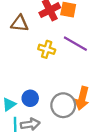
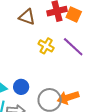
orange arrow: (82, 98) -> (68, 98), turned 45

